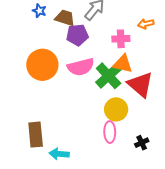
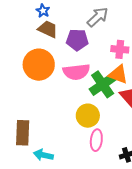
brown trapezoid: (65, 18) -> (48, 29), moved
yellow circle: (116, 109) -> (88, 116), moved

